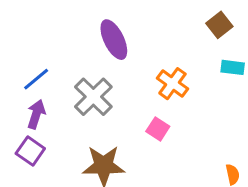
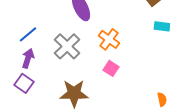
orange cross: (172, 84) -> (109, 39), moved

